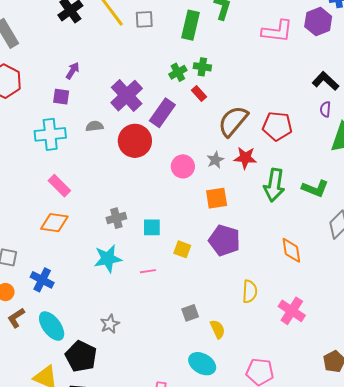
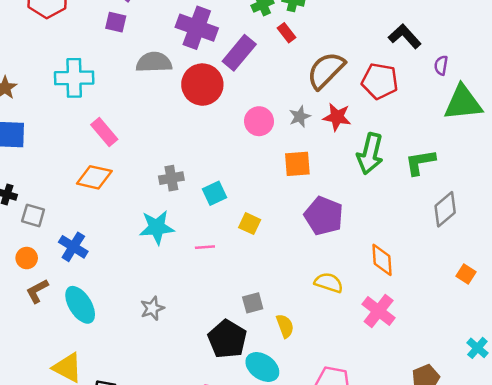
black L-shape: (325, 81) -> (405, 36), moved
purple cross: (127, 96) -> (197, 28), turned -32
gray semicircle: (95, 126) -> (154, 62), size x1.6
cyan cross: (50, 134) -> (74, 78), moved
green L-shape: (315, 188) -> (420, 162), turned 144
cyan square: (152, 227) -> (214, 193), turned -30
purple pentagon: (224, 240) -> (324, 216), moved
orange diamond: (291, 250) -> (382, 260), moved
yellow semicircle: (250, 291) -> (329, 283), turned -80
black pentagon: (81, 356) -> (227, 339), moved

